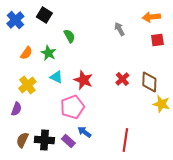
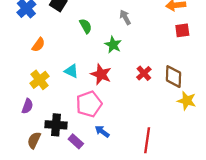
gray arrow: (119, 29) -> (125, 17), moved
green star: (48, 53) -> (113, 45), moved
black cross: (44, 140) -> (56, 125), moved
purple rectangle: (68, 141) -> (76, 141), moved

